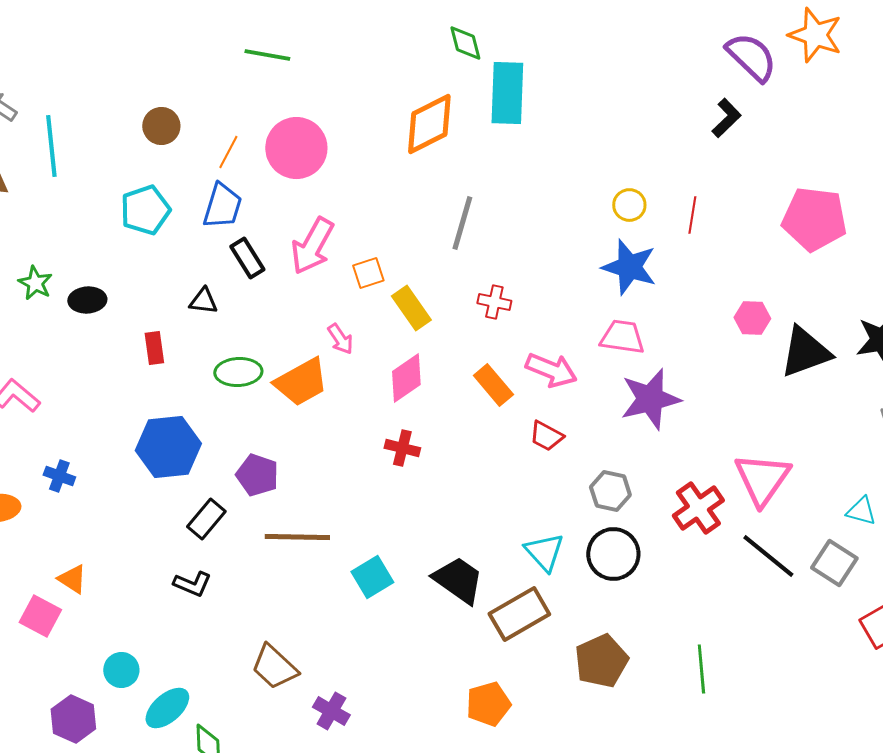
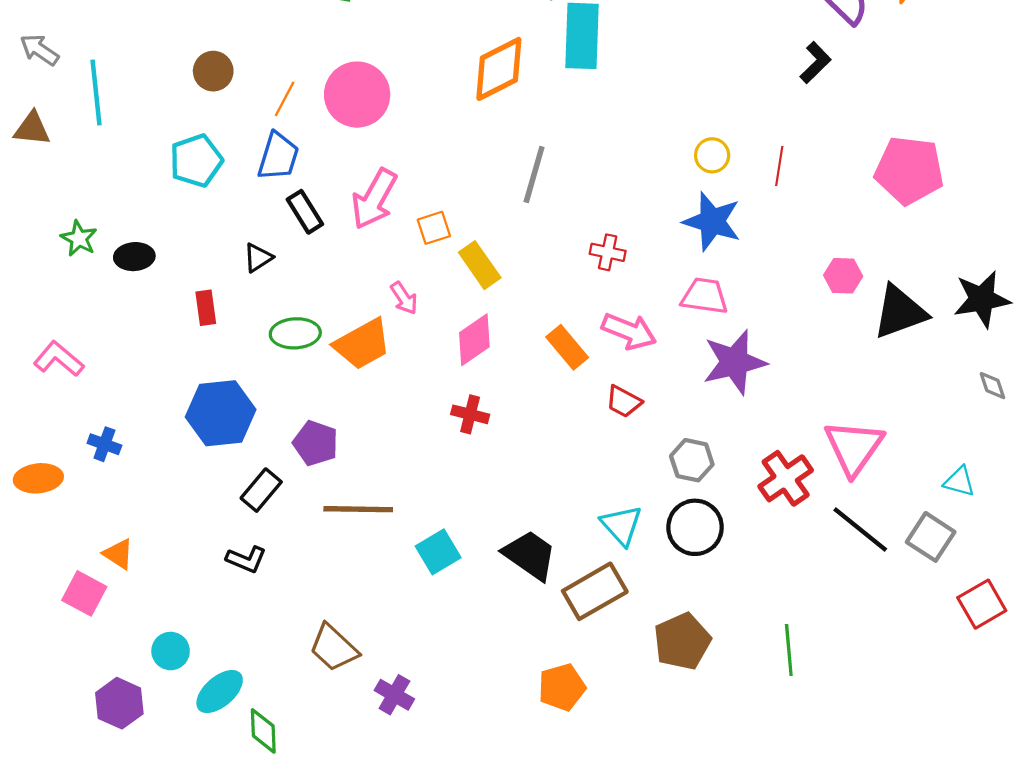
black triangle: (203, 301) -> (258, 258), turned -40
red cross: (494, 302) -> (608, 252), moved

